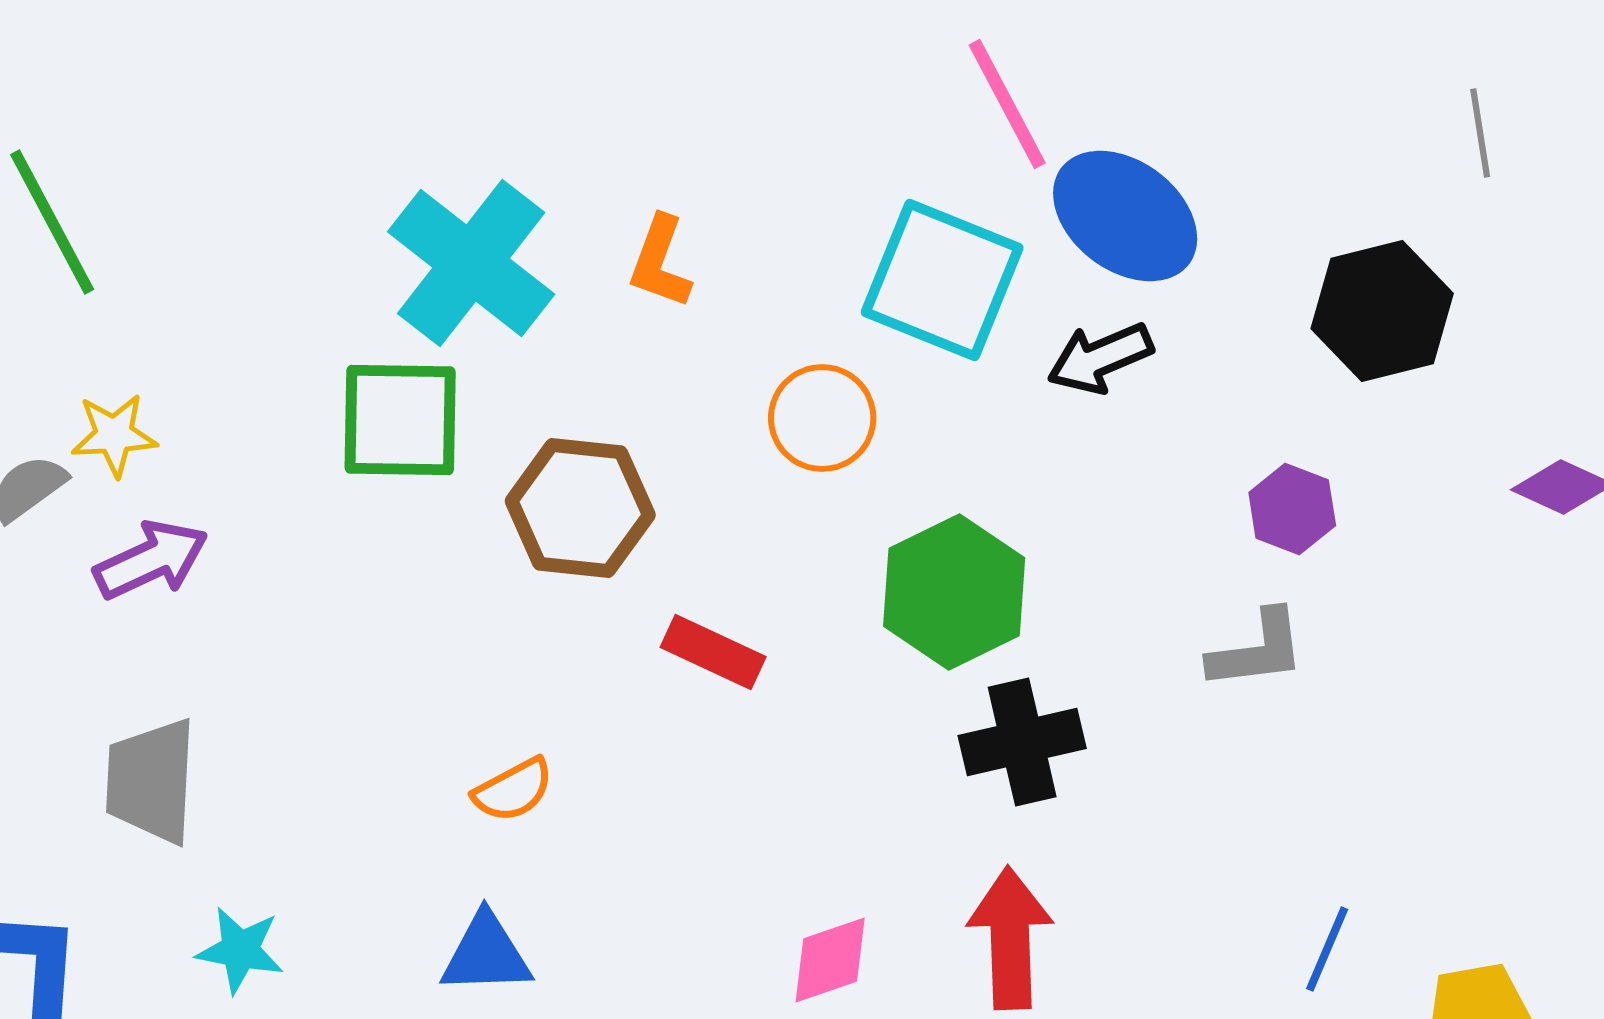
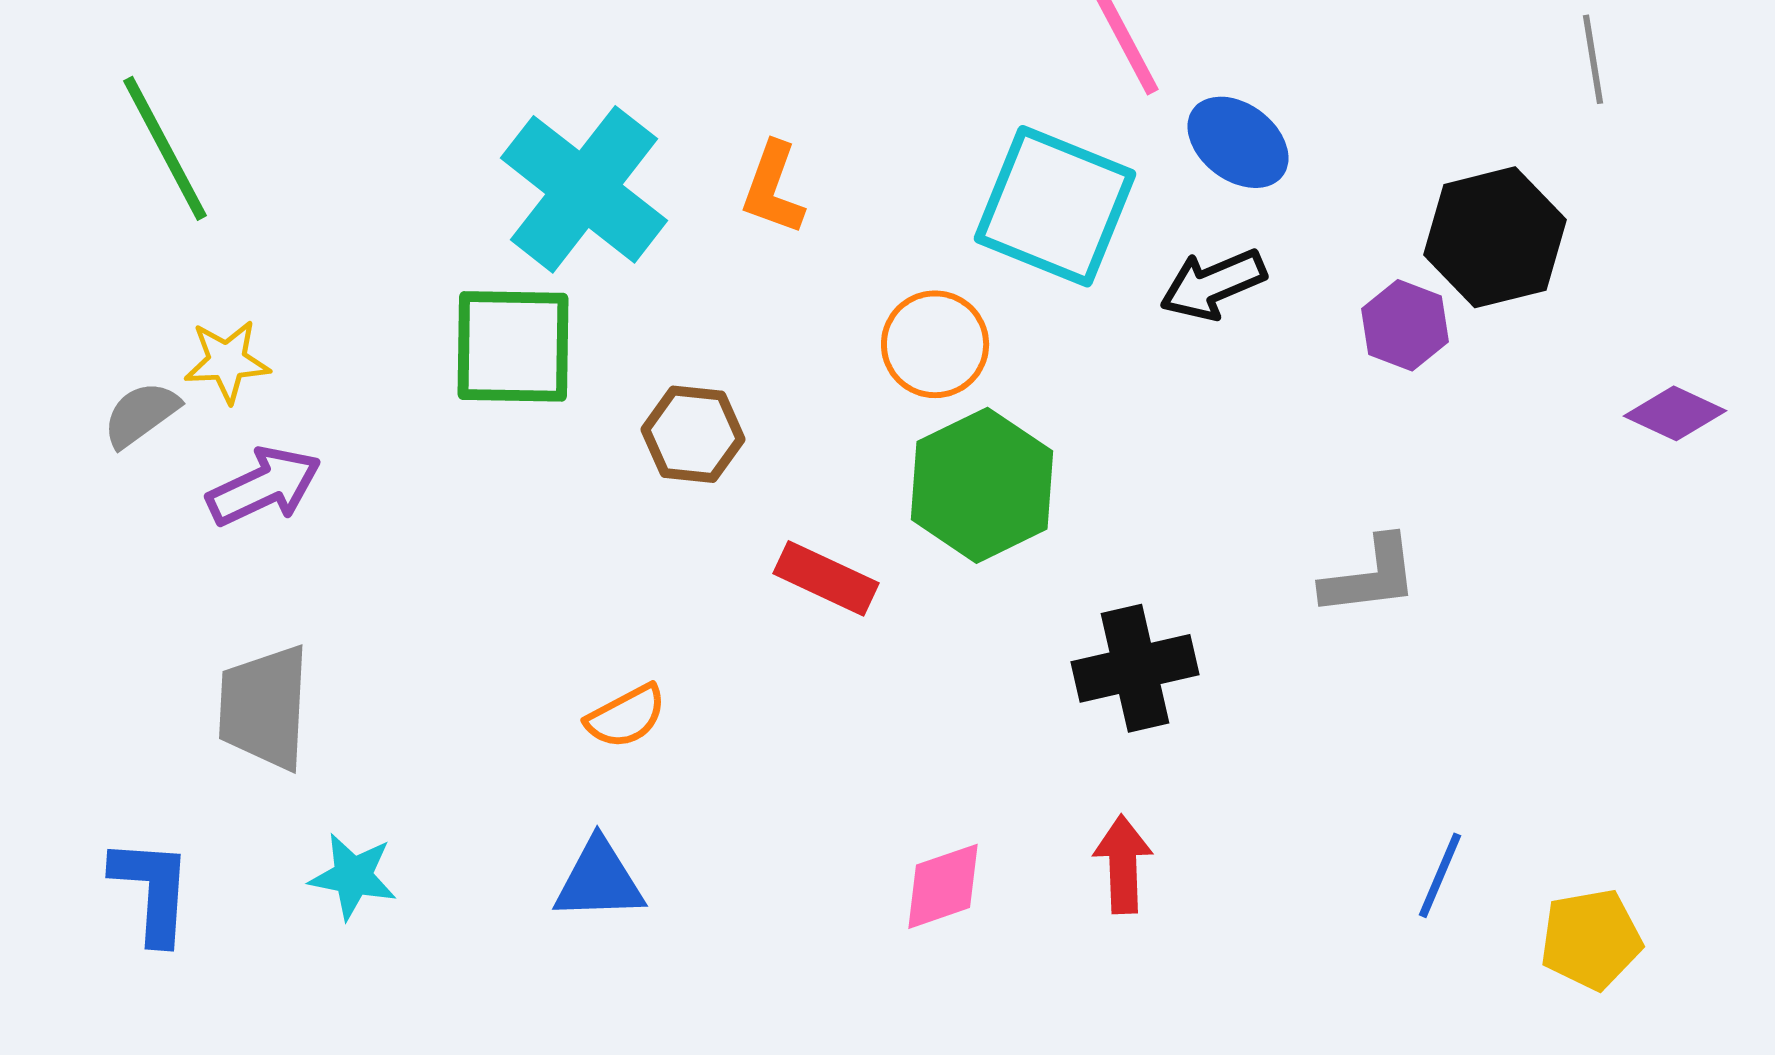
blue ellipse: (1125, 216) -> (1238, 142), size x0.7
brown hexagon: (580, 508) -> (693, 434), size x0.7
purple hexagon: (1292, 509) -> (1405, 325), moved
green hexagon: (954, 592) -> (982, 485), moved
red arrow: (1010, 938) -> (1123, 864), size x0.7

